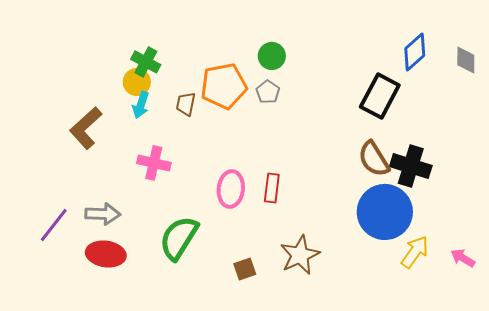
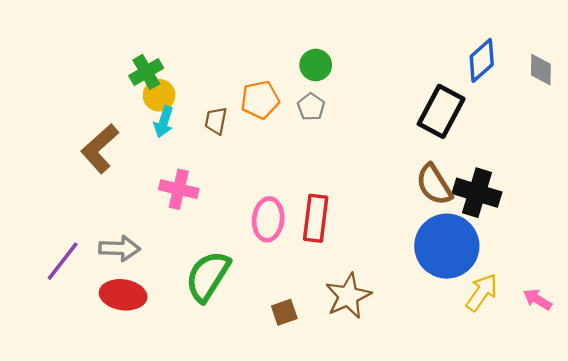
green cross: (146, 62) -> (146, 72), moved, turned 32
orange pentagon: (224, 86) -> (260, 100), size x0.7
red rectangle: (272, 188) -> (316, 218), size x1.4

